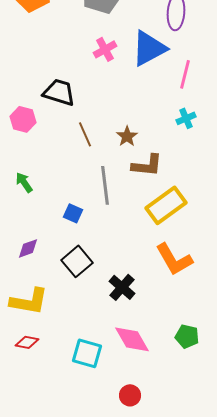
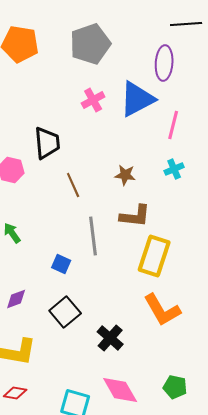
black trapezoid: (59, 92) -> (47, 143), turned 68
brown star: (127, 136) -> (125, 175), moved, turned -30
yellow rectangle: (166, 205) -> (154, 256), turned -36

